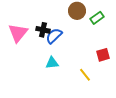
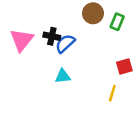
green rectangle: (97, 18) -> (117, 22), turned -32
yellow line: (85, 75) -> (112, 93), moved, turned 56

